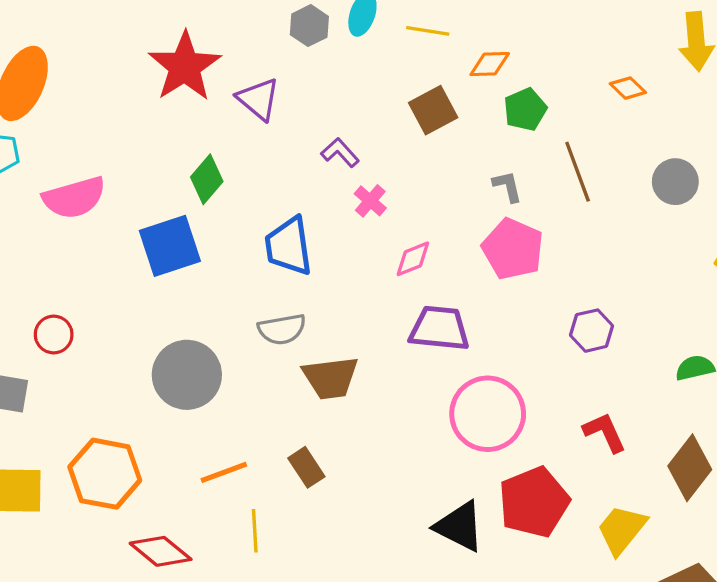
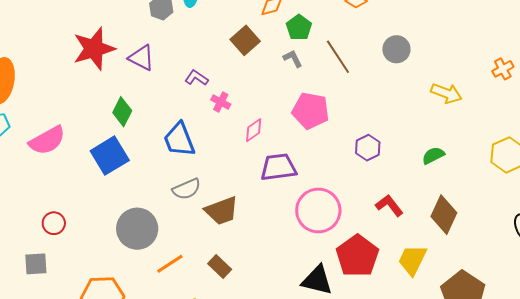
red star: (185, 66) -> (94, 49), turned 30
gray L-shape: (507, 186) -> (293, 59), moved
orange line: (224, 472) -> (170, 264), moved

